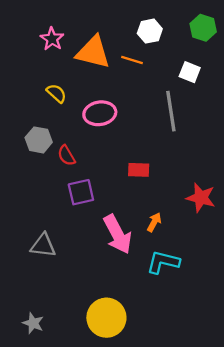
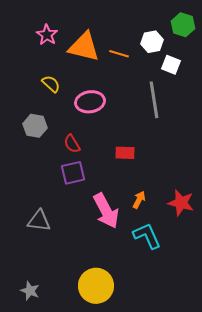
white hexagon: (150, 31) -> (152, 42), moved
red semicircle: (66, 155) -> (72, 144), moved
red star: (201, 198) -> (181, 203), moved
cyan L-shape: (163, 262) -> (147, 236), turned 52

